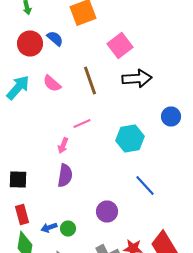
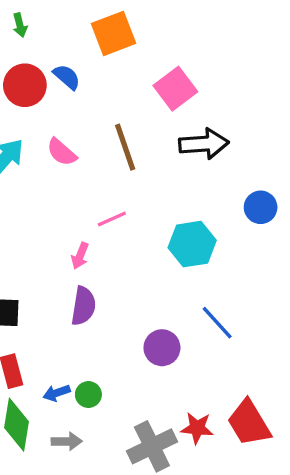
purple circle: (107, 212) -> (162, 348), moved

